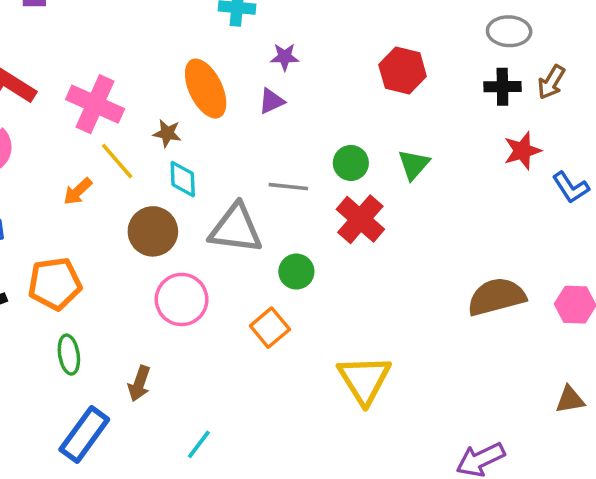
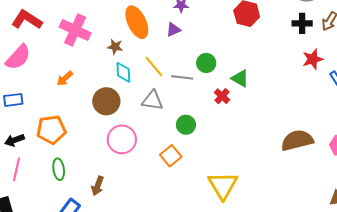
yellow line: (117, 161) -> (154, 66), moved
green circle: (351, 163) -> (206, 63), moved
green triangle: (414, 165) -> (240, 78), moved, turned -42
red cross: (360, 219) -> (222, 96), size x0.6
gray triangle: (236, 229) -> (153, 100), size x0.7

